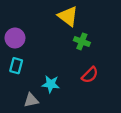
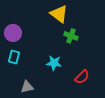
red semicircle: (90, 75) -> (82, 77), moved
cyan star: (51, 84) -> (54, 63), moved

